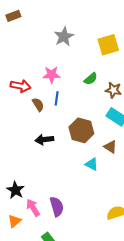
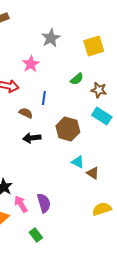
pink star: (52, 75) -> (31, 64), moved, turned -30
brown semicircle: (38, 105) -> (26, 113), moved, turned -32
brown triangle: (110, 147) -> (93, 173), moved

